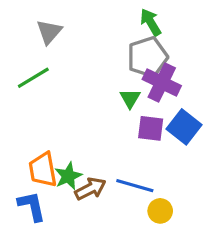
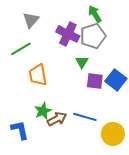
purple cross: (162, 82) -> (68, 34), moved
orange trapezoid: (43, 170) -> (38, 75), moved
yellow circle: (160, 211) -> (113, 134), moved, size x1.5

